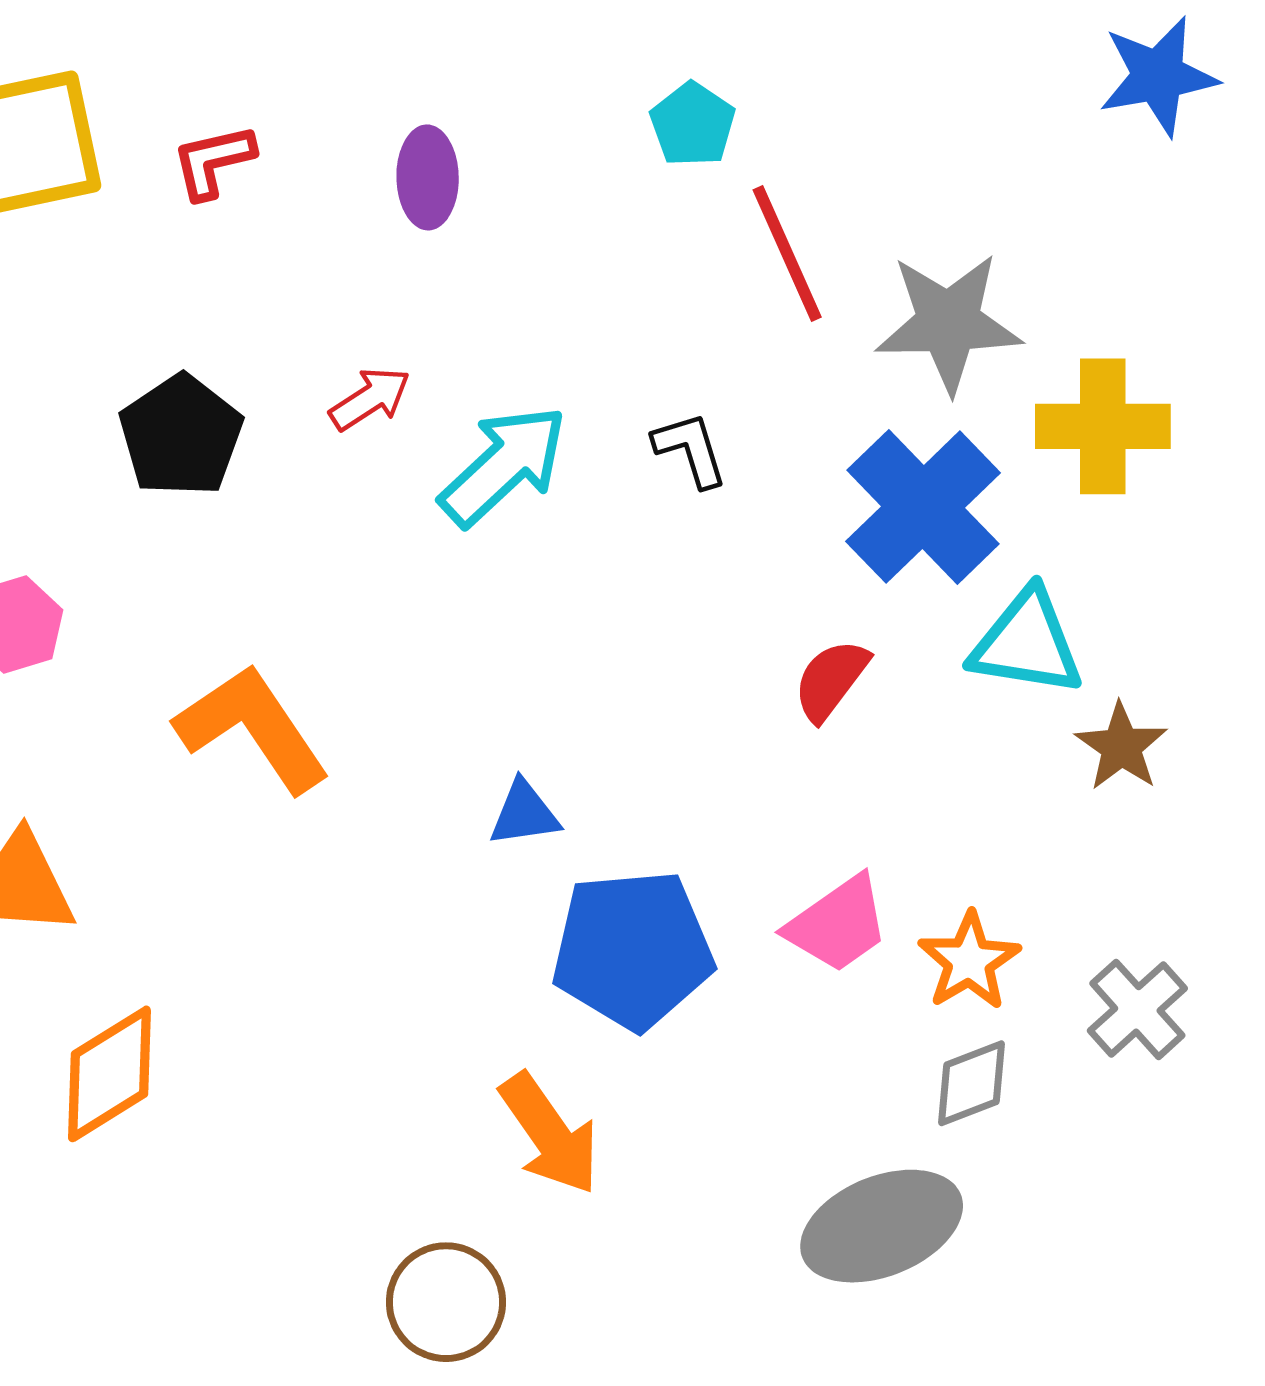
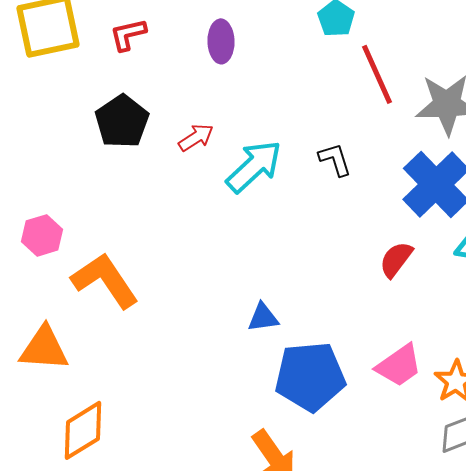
black pentagon: (181, 436) -> (122, 121), moved
orange L-shape: (252, 728) -> (105, 280), moved

